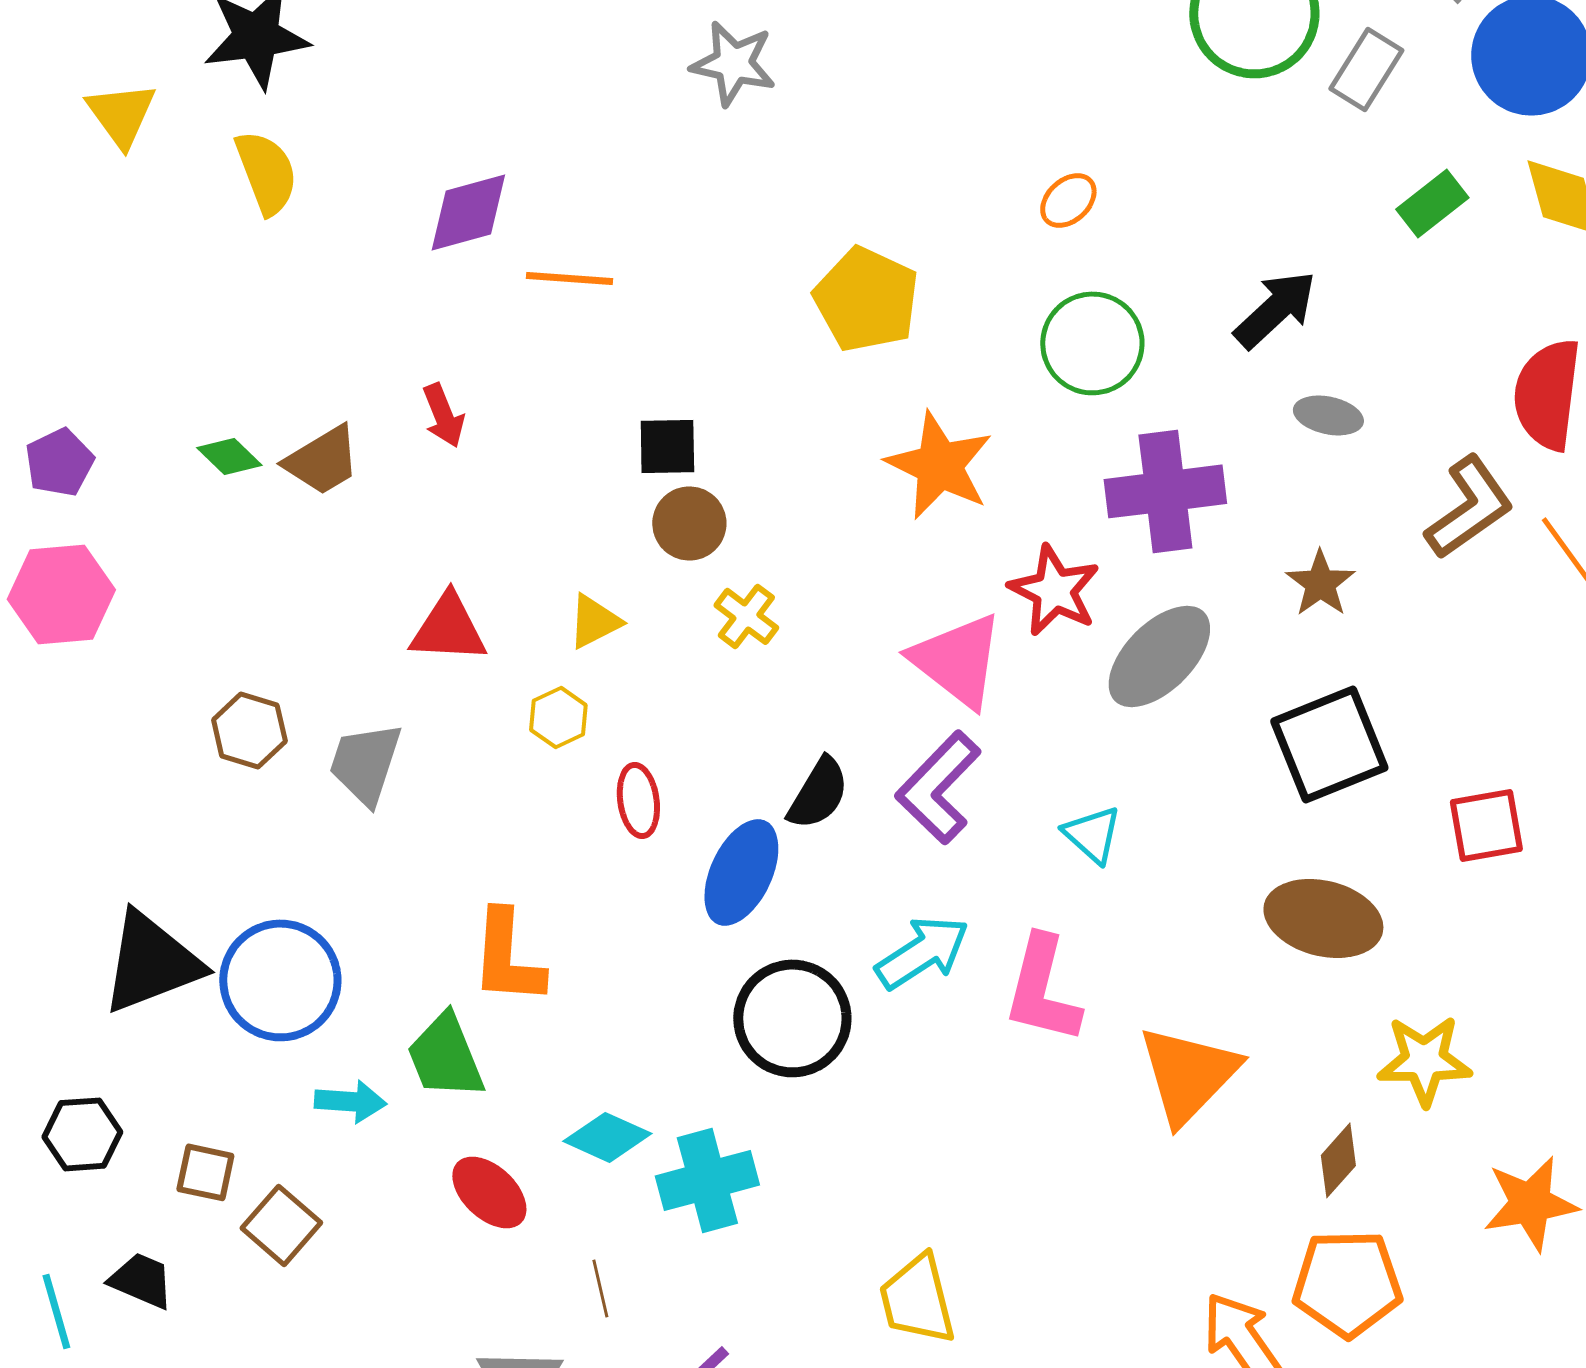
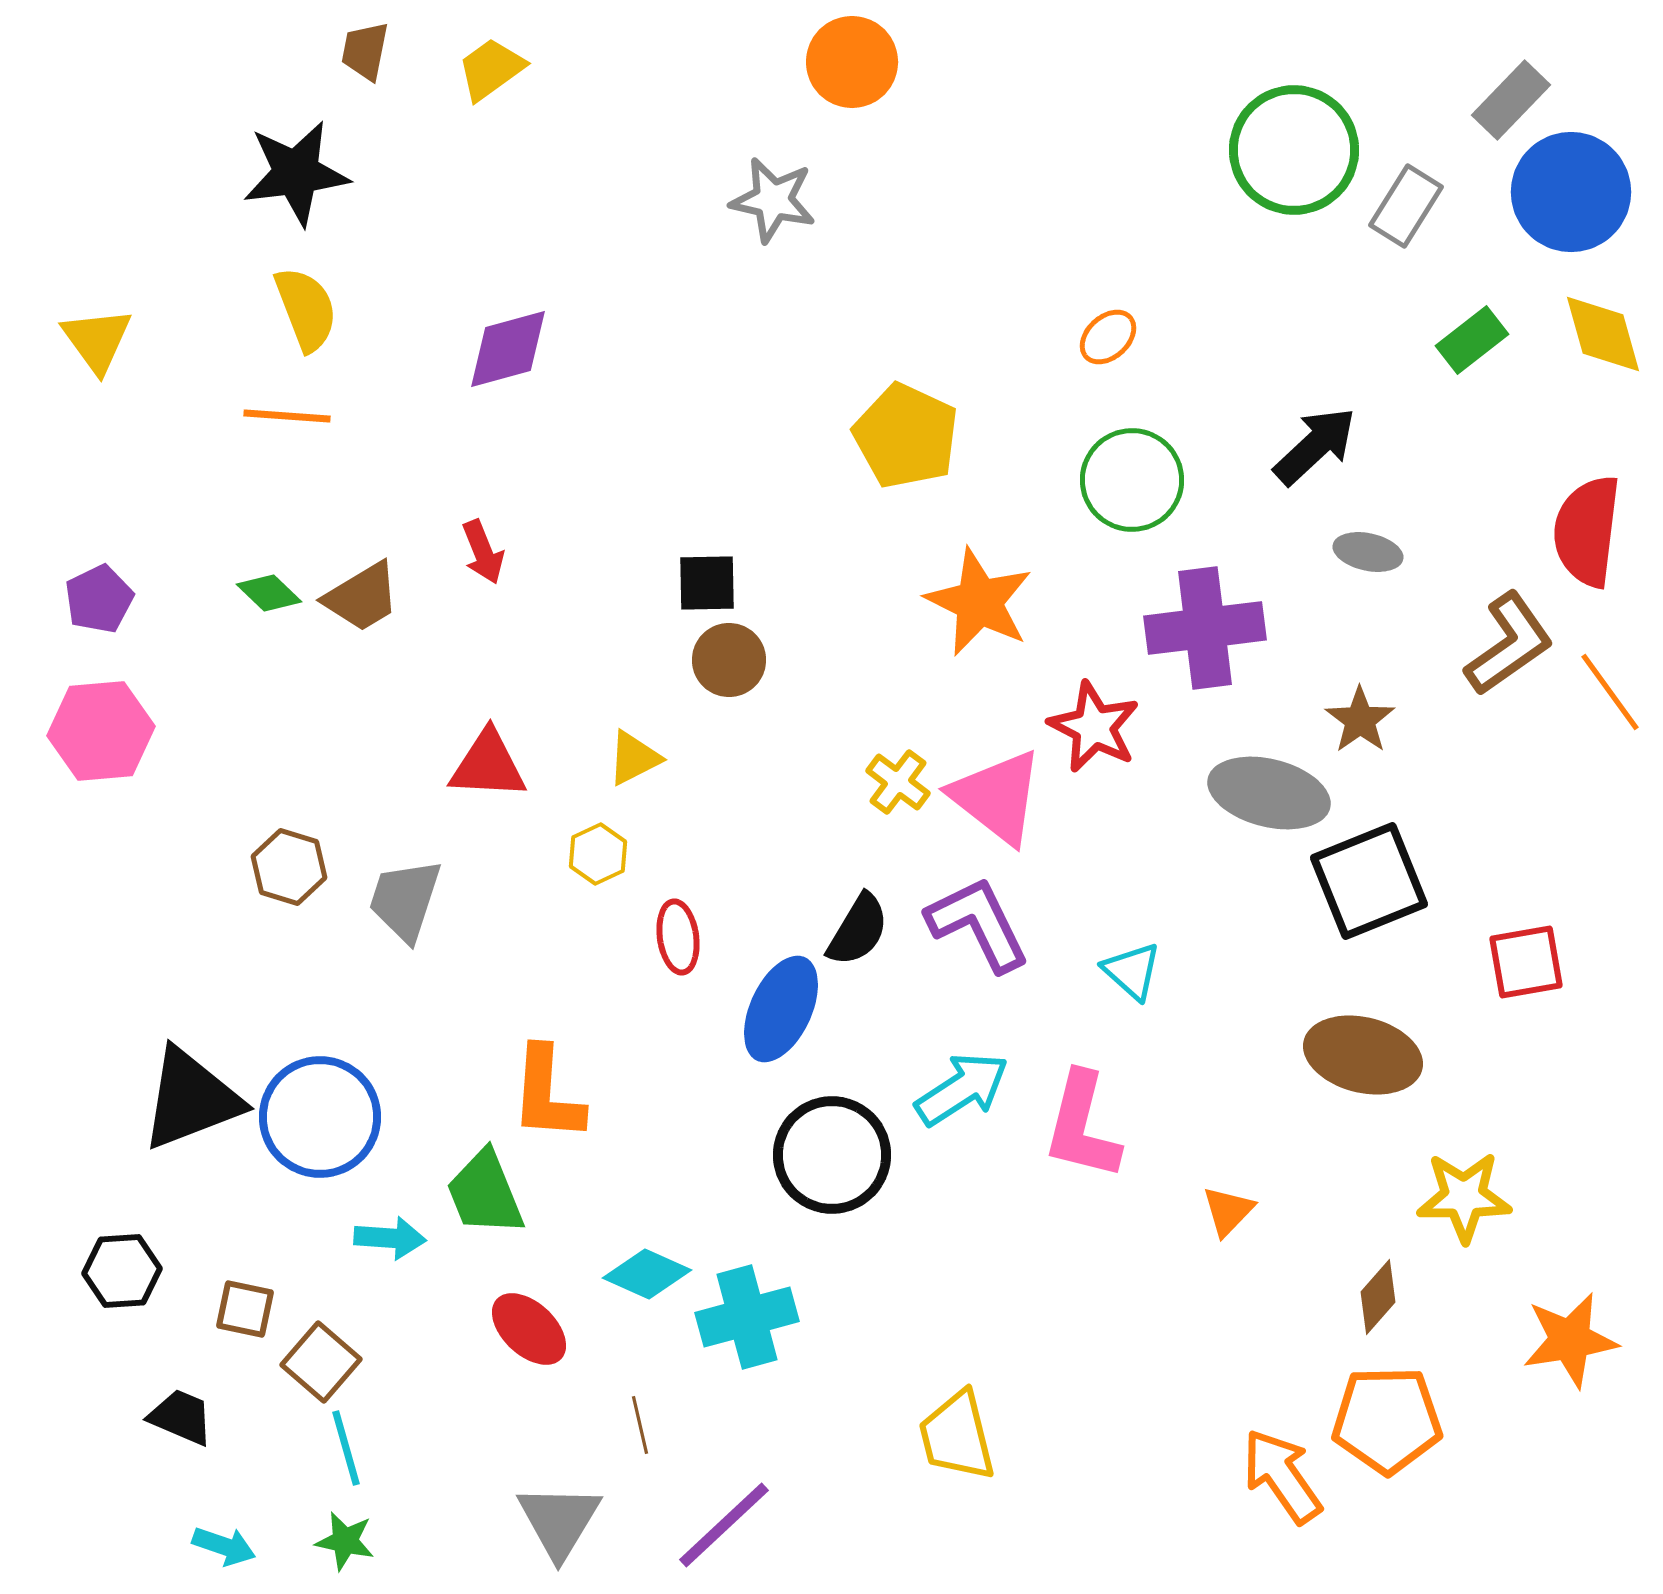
yellow triangle: (121, 114) -> (97, 340), moved
orange line: (569, 278) -> (287, 416), moved
yellow cross: (746, 616) -> (898, 782), moved
gray ellipse: (1159, 656) -> (1269, 793), moved, turned 59
purple L-shape: (938, 787) -> (978, 924), turned 110
orange triangle: (1188, 1074) -> (1228, 1211), size x0.5
cyan line: (56, 1311) -> (346, 1448), moved

